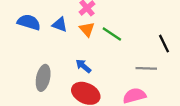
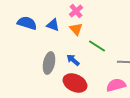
green line: (112, 34) -> (97, 46), moved
gray ellipse: (43, 78) -> (49, 63), moved

